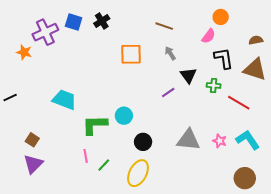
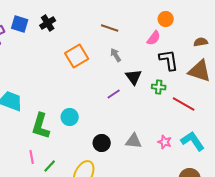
orange square: (131, 54) -> (77, 56), turned -30
green L-shape: (95, 125) -> (41, 126), turned -72
gray triangle: (188, 140) -> (134, 141), size x0.7
black circle: (143, 142) -> (102, 143), moved

